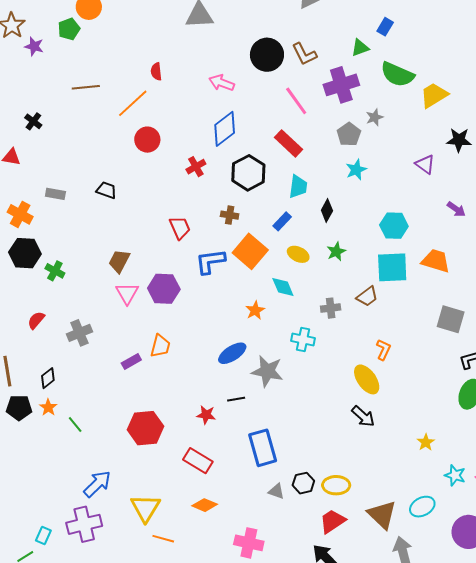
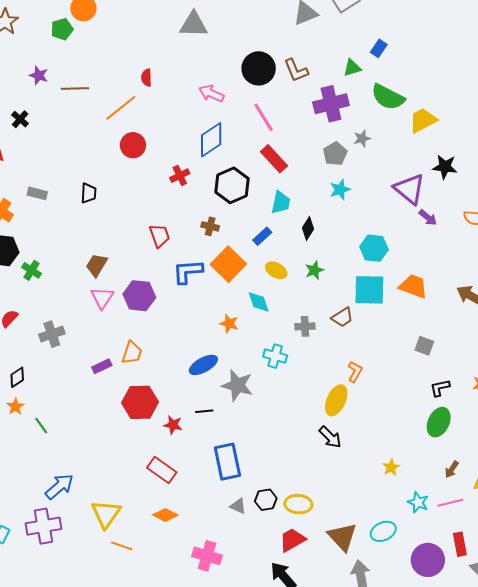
purple star: (34, 46) -> (39, 75), moved
pink line: (296, 101) -> (264, 117), moved
purple triangle: (425, 164) -> (409, 189), size x1.6
black trapezoid: (106, 190) -> (89, 193), turned 70
purple arrow: (456, 209) -> (428, 218), moved
orange star: (255, 310) -> (229, 324), turned -30
gray square: (451, 319) -> (424, 346), size x0.7
yellow ellipse: (367, 379) -> (336, 400), turned 56
red hexagon: (145, 428) -> (140, 402), moved

